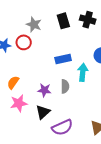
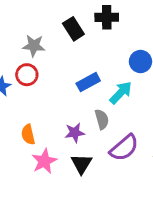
cyan arrow: (83, 72) -> (121, 93), turned 54
orange semicircle: (13, 83) -> (28, 135), turned -32
purple semicircle: (62, 127) -> (124, 148), moved

